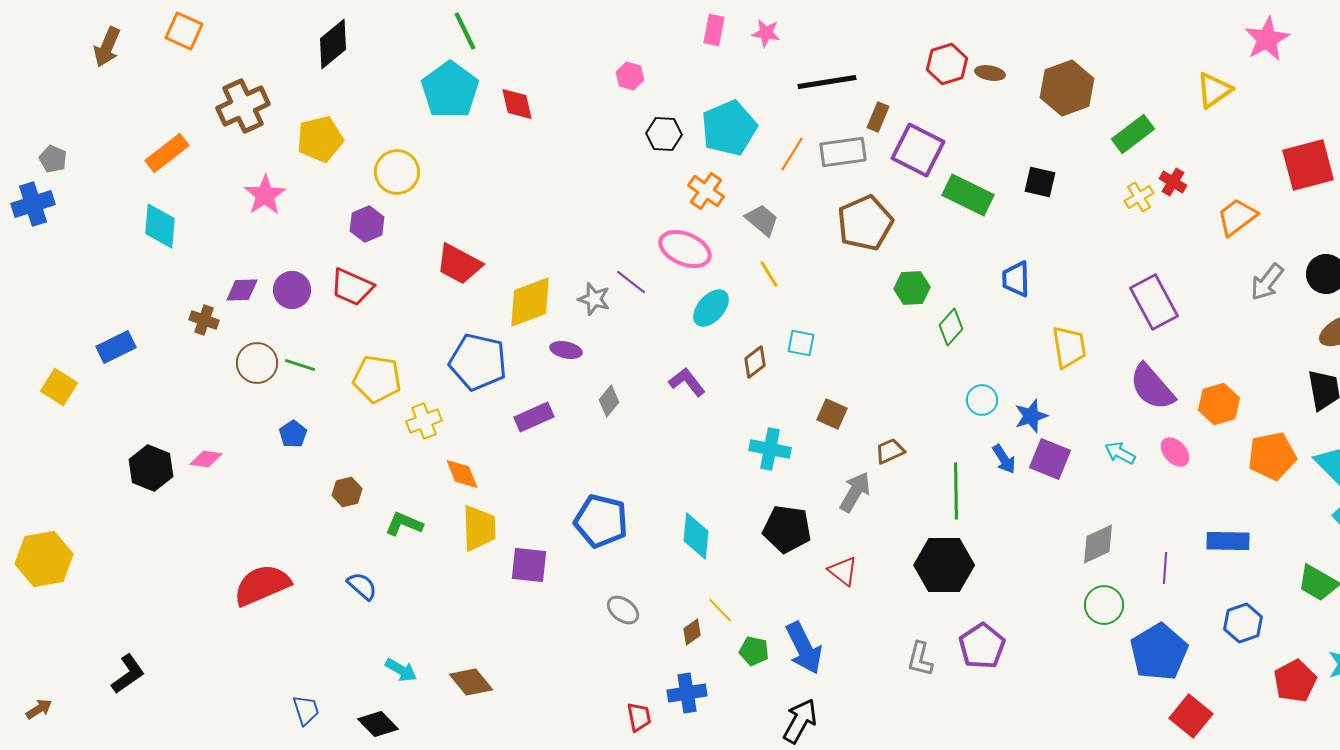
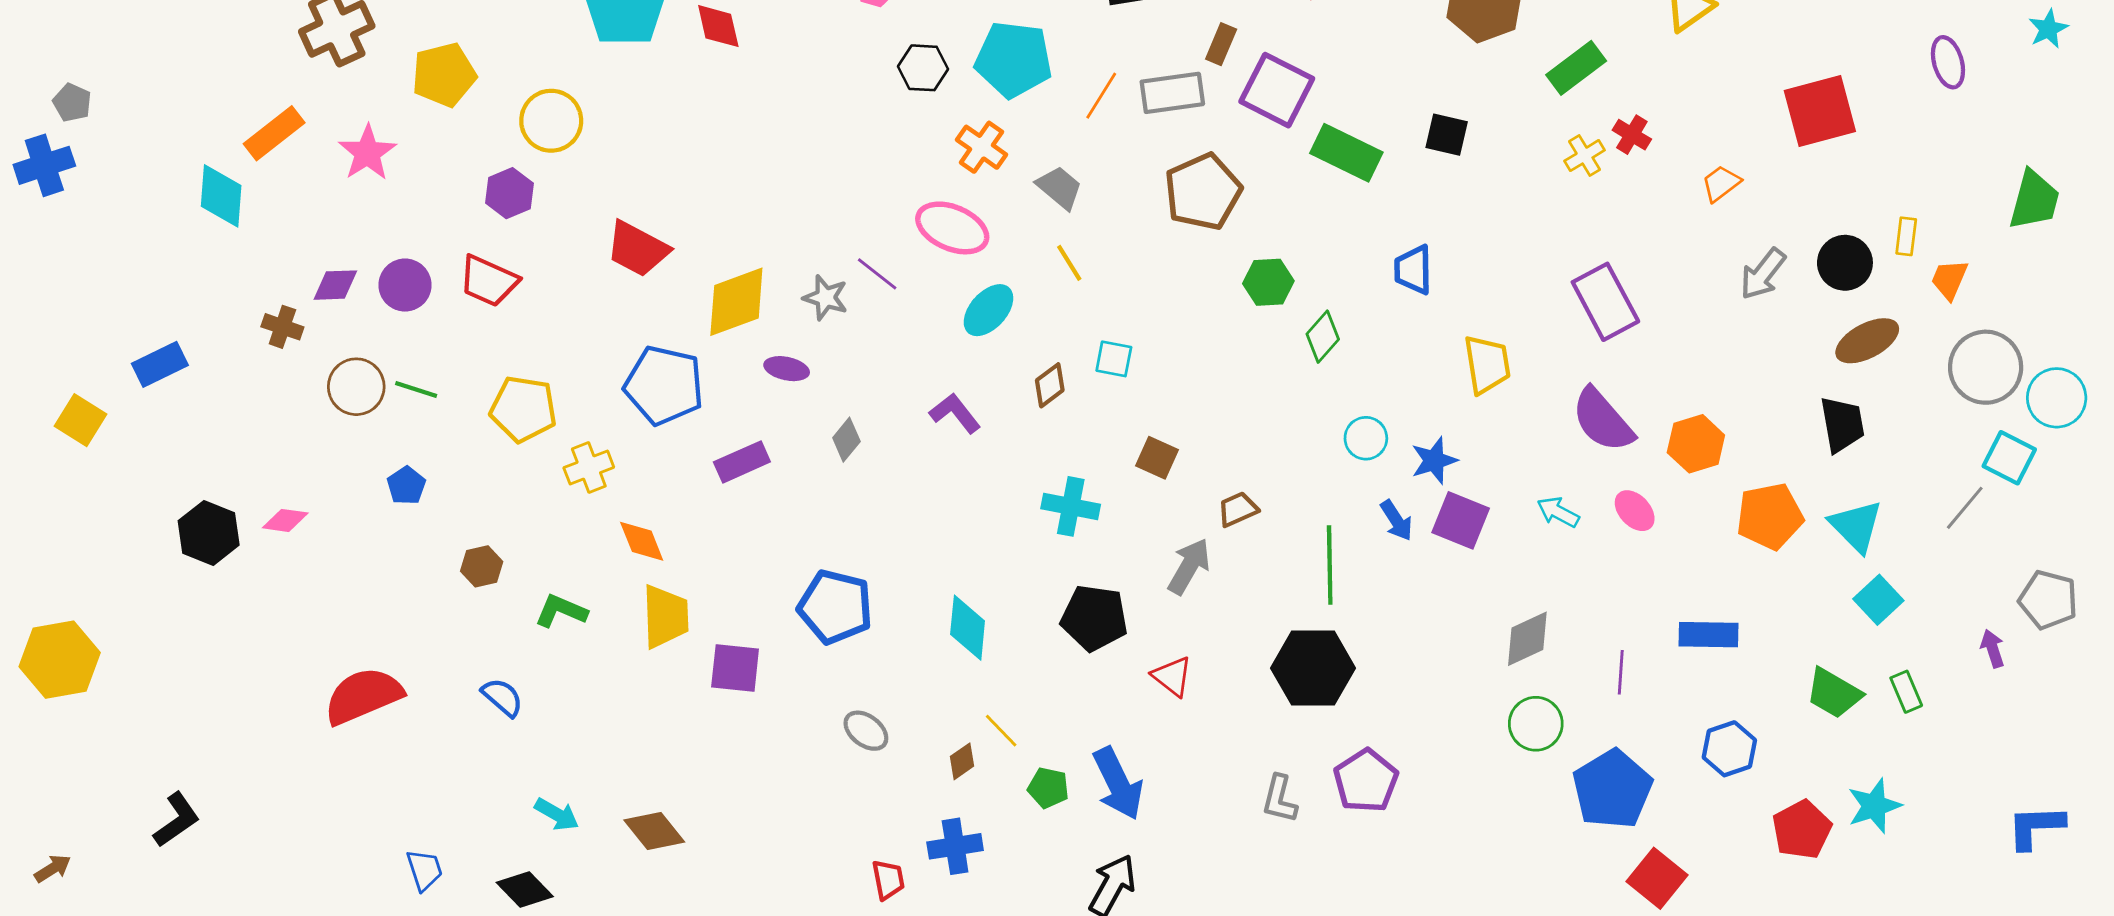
cyan pentagon: (729, 128) -> (1014, 59), turned 30
orange rectangle: (167, 153) -> (274, 133), moved
orange trapezoid: (1237, 217) -> (1721, 183), size x0.7

